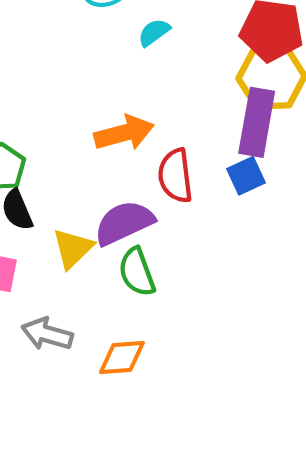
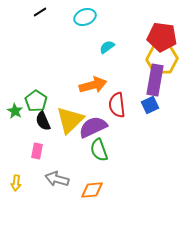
cyan semicircle: (154, 32) -> (107, 47), moved
yellow triangle: (73, 248) -> (70, 120), moved, size x1.4

